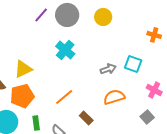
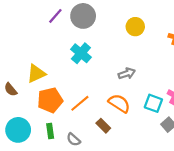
yellow circle: (103, 17) -> (135, 27), moved
cyan square: (133, 64) -> (153, 103), moved
orange pentagon: (22, 96) -> (50, 100), moved
orange semicircle: (114, 97) -> (119, 103), moved, turned 50

